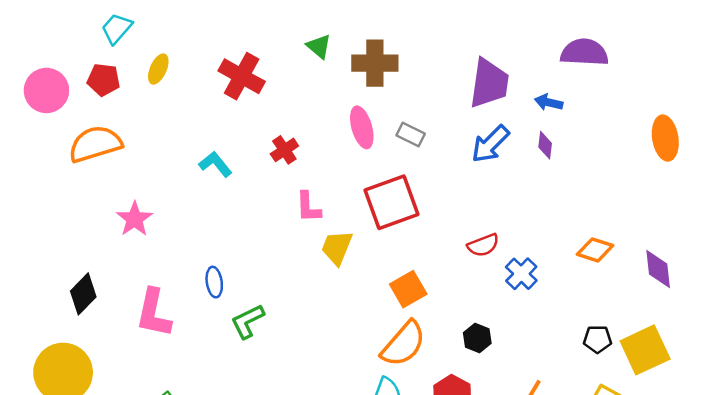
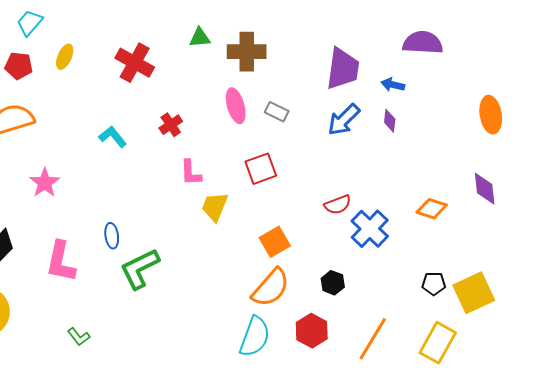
green triangle: (319, 46) -> (200, 38), turned -45
red square: (392, 202) -> (261, 169), size x0.7
purple diamond: (658, 269) -> (485, 189), moved
blue cross: (521, 274) -> (370, 229), size x1.4
green L-shape: (248, 321) -> (140, 269), size x1.4

